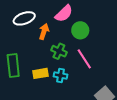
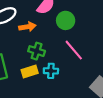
orange arrow: (44, 32) -> (27, 27), turned 70
green cross: (59, 51) -> (37, 51), moved

